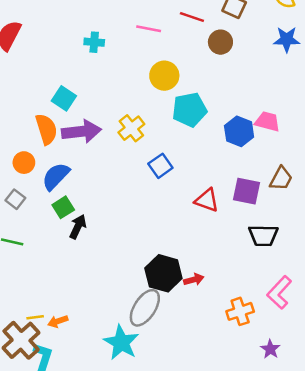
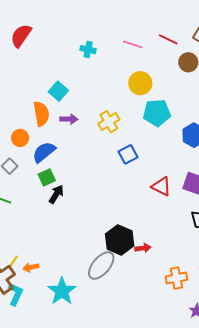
purple arrow: (81, 131) -> (69, 119), size x0.6
yellow line: (35, 317) -> (13, 262), turned -56
cyan star: (121, 343) -> (62, 291), moved

